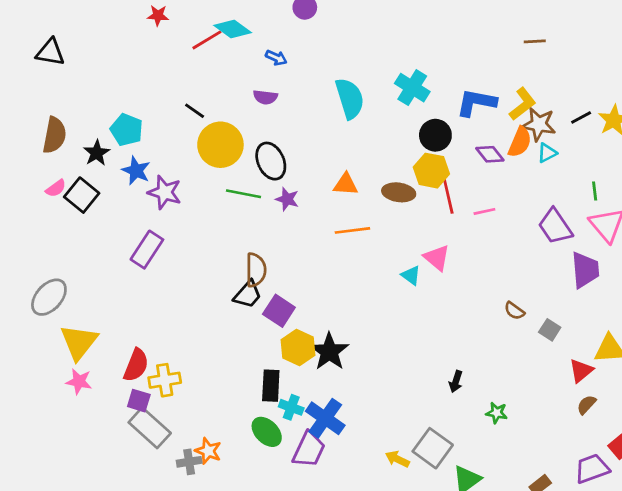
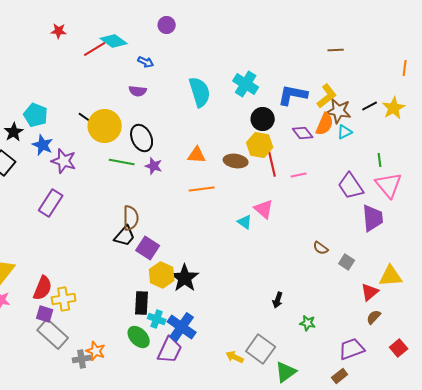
black line: (195, 111) -> (86, 118), moved
purple trapezoid: (592, 469) -> (352, 349), moved

